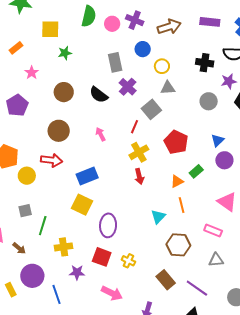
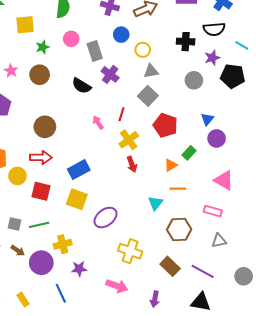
pink circle: (112, 24) -> (71, 39), moved
brown circle: (64, 92) -> (40, 75), moved
gray square: (151, 109) -> (148, 96), moved
pink arrow: (101, 134) -> (98, 123), moved
orange line: (182, 205) -> (178, 189), turned -70
gray square: (25, 211) -> (15, 224), moved, turned 32
purple ellipse: (108, 225) -> (105, 218), turned 55
green line: (43, 226) -> (39, 225), turned 66
red square: (102, 257) -> (41, 191), moved
yellow cross: (128, 261) -> (130, 251), size x1.6
purple circle: (32, 276) -> (41, 263), moved
yellow rectangle: (11, 290) -> (23, 300), moved

